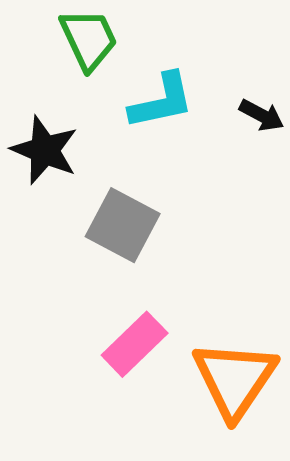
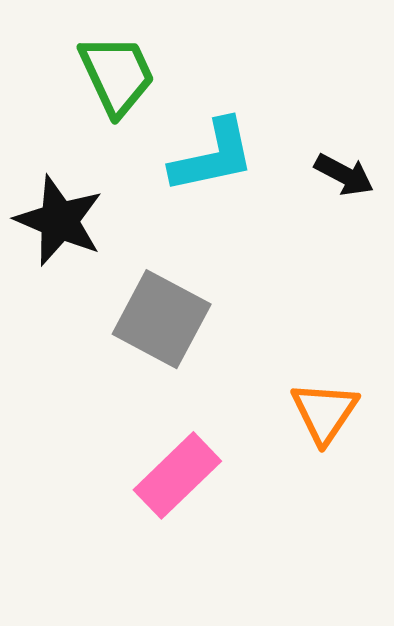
orange triangle: (235, 379) -> (324, 412), moved, size x0.6

